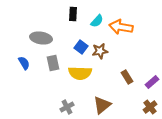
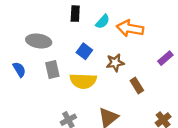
brown star: (100, 51) -> (115, 63), moved
purple rectangle: (152, 82) -> (165, 58), moved

